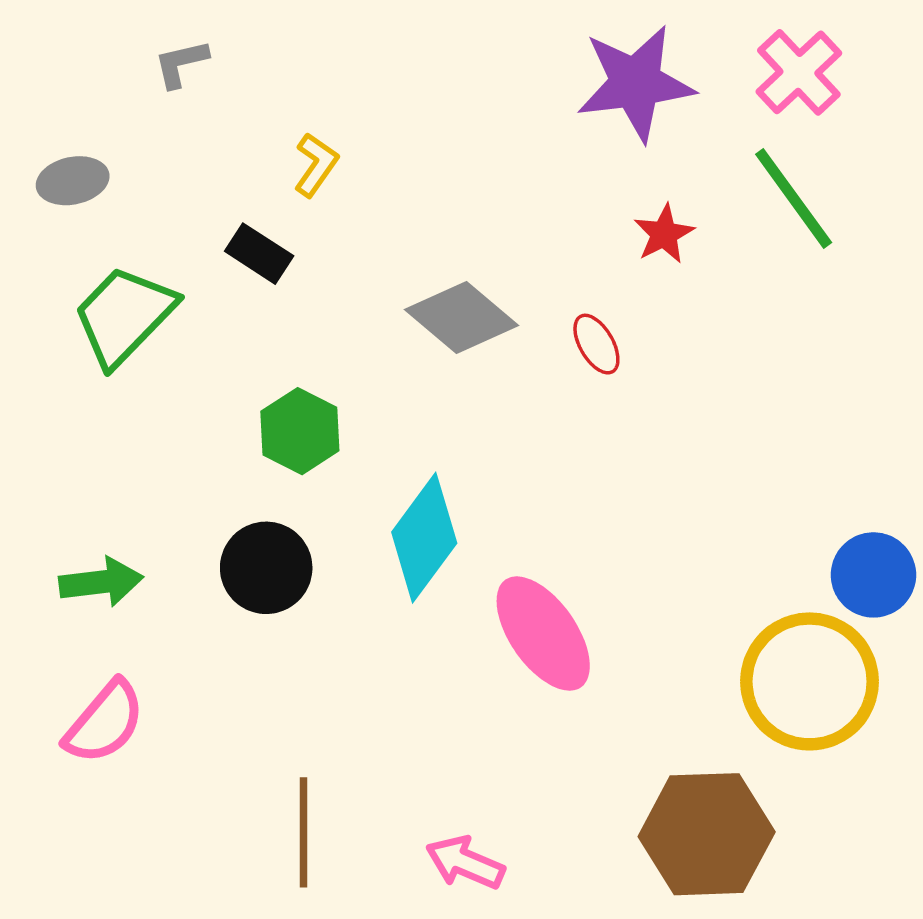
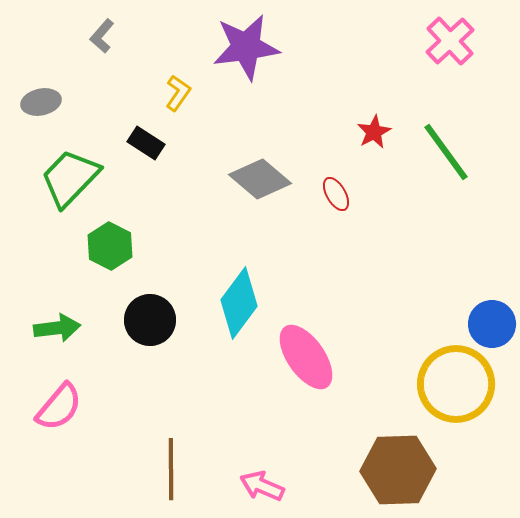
gray L-shape: (181, 64) -> (102, 36), turned -36
purple star: (636, 83) -> (246, 47), moved
green line: (794, 198) -> (446, 152), moved
green hexagon: (300, 431) -> (110, 246), moved

